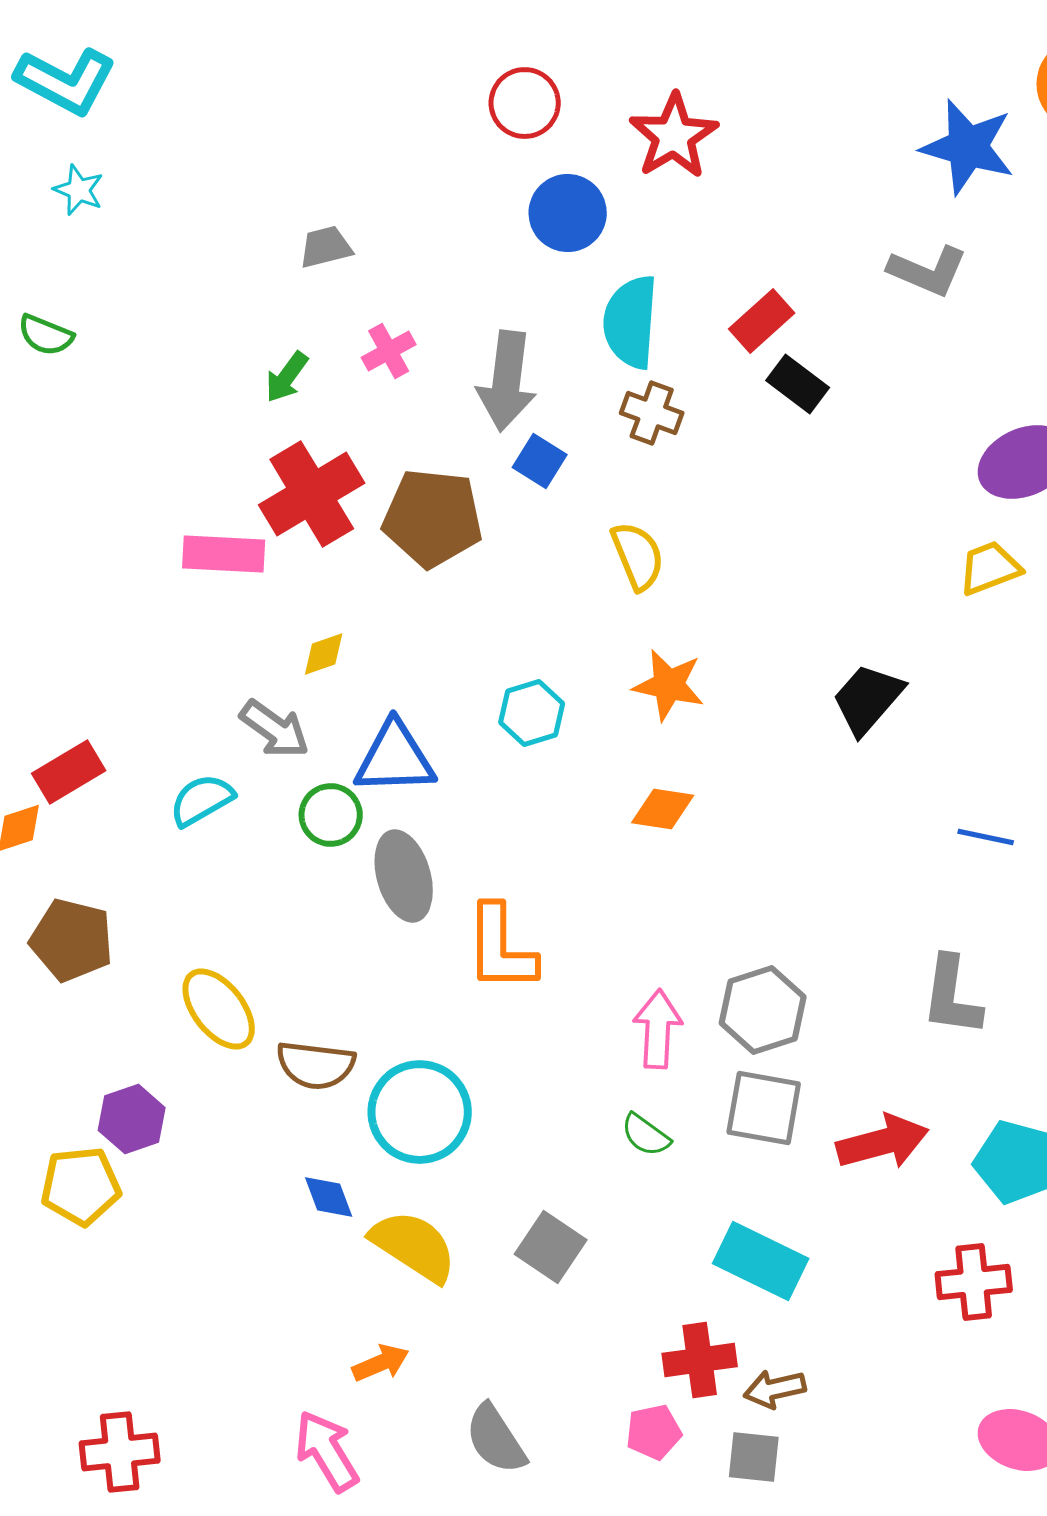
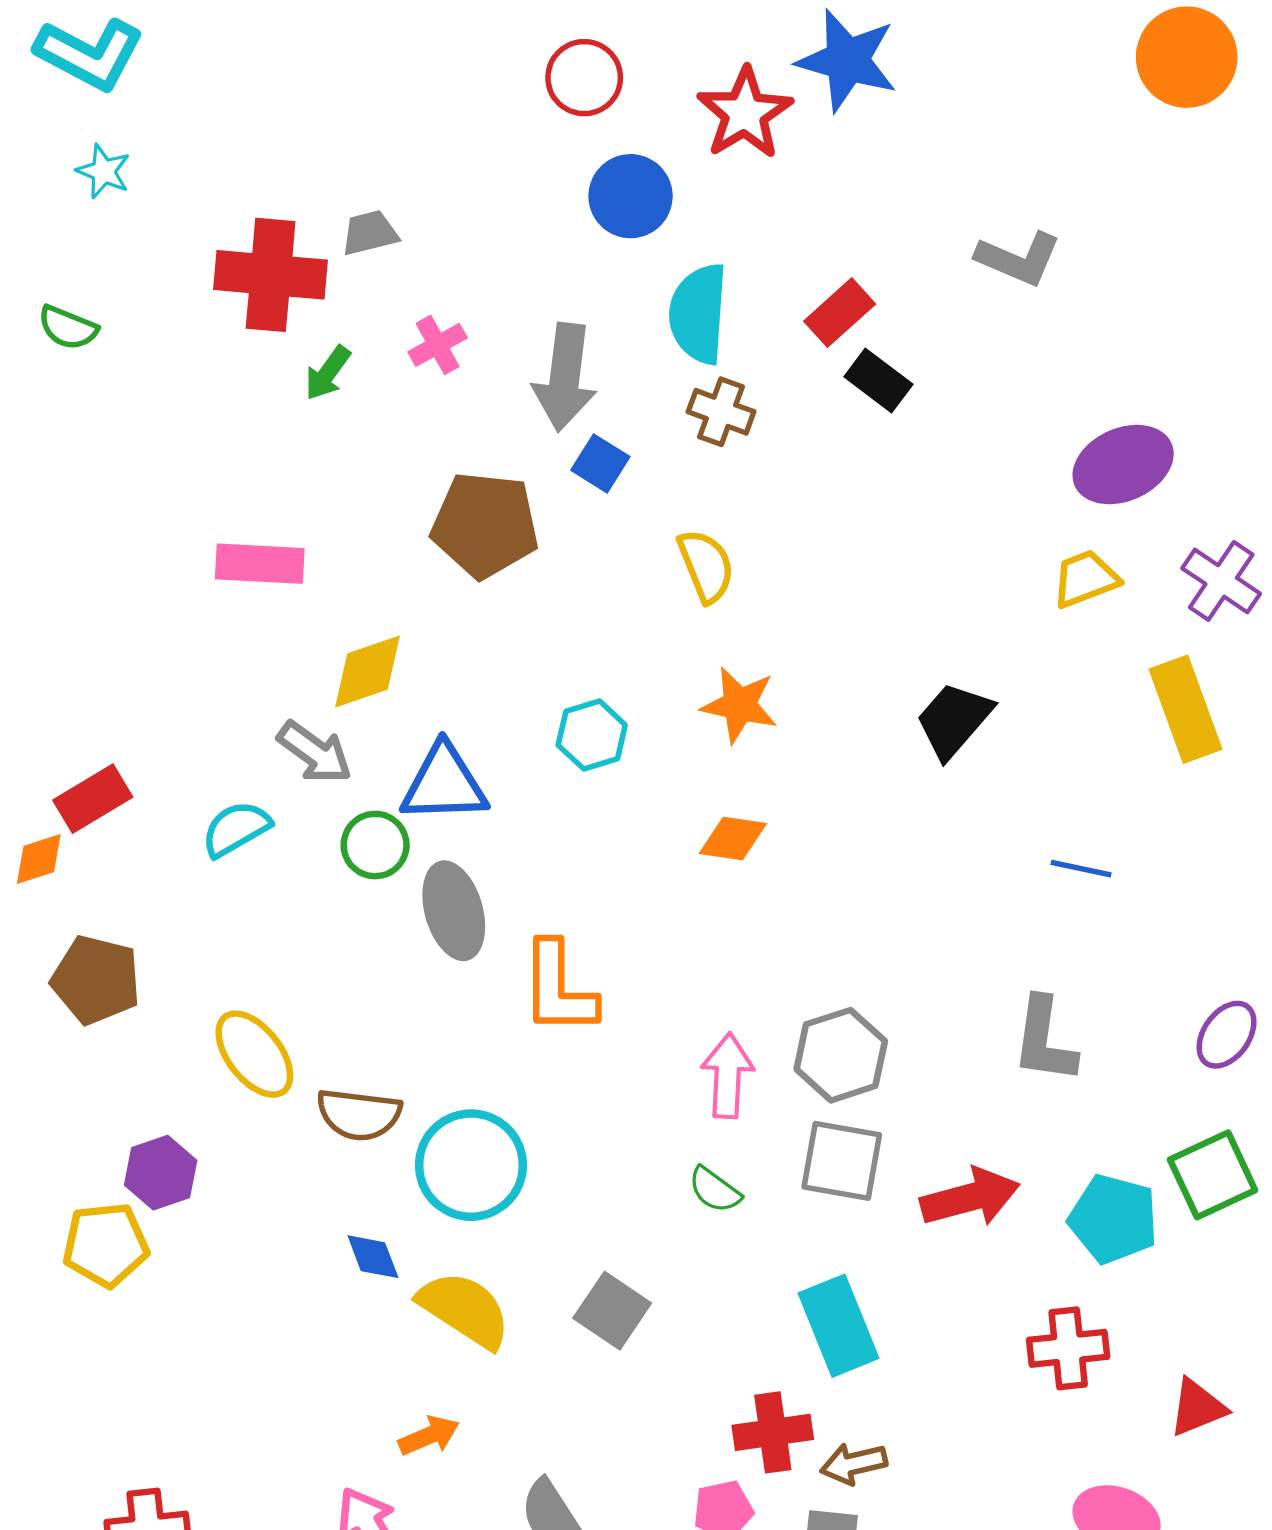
blue star: (968, 147) -> (847, 60), moved
red cross: (312, 494) -> (271, 275), moved, turned 36
yellow diamond: (324, 654) -> (368, 671), size x1.6
cyan rectangle: (761, 1261) -> (839, 1326), turned 42

